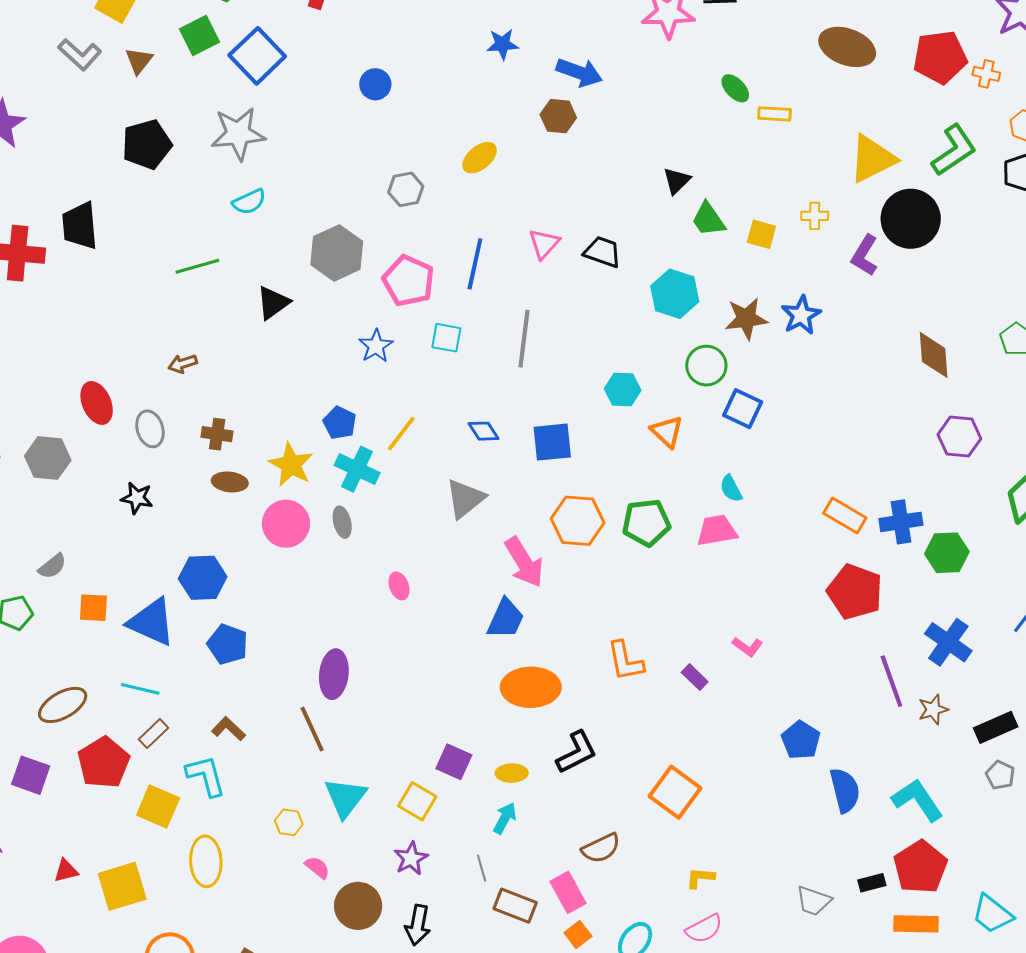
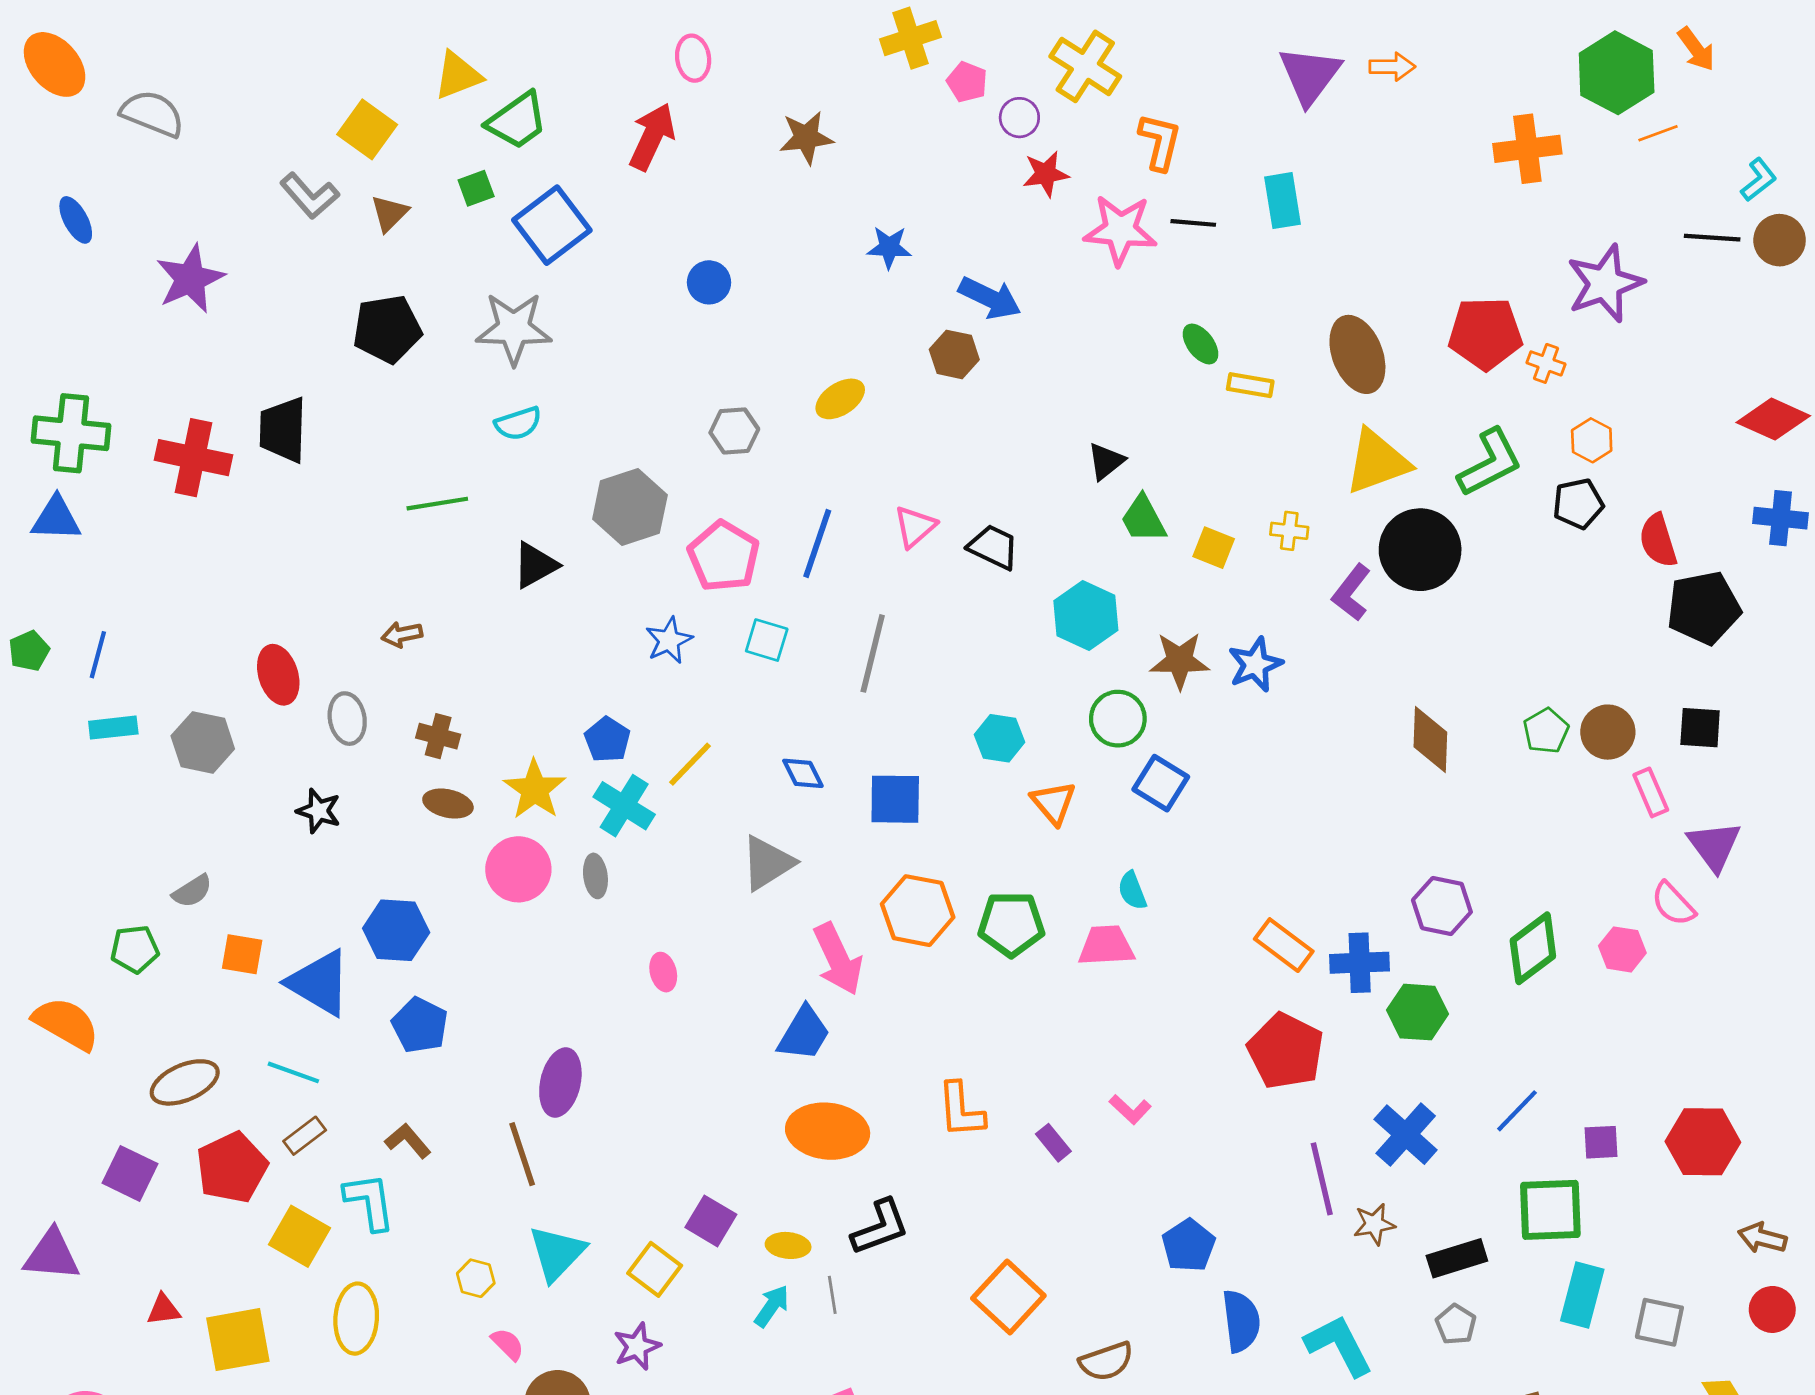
green square: (199, 35) -> (476, 188), size x0.7
brown ellipse: (847, 47) -> (1357, 354), moved, turned 42
purple hexagon: (959, 437) -> (1442, 906), moved
brown semicircle: (601, 848) -> (1106, 1361), moved
gray line: (482, 868) -> (832, 1295), moved

